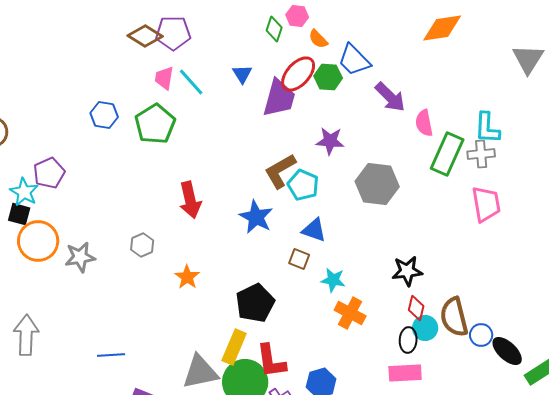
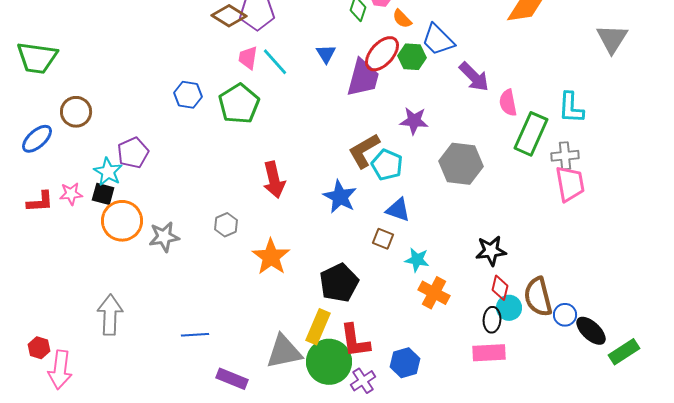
gray cross: (481, 154) -> (565, 156), moved
orange star: (187, 277) -> (271, 257), size x1.5

